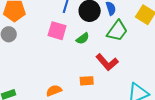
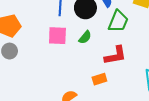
red L-shape: (107, 62) -> (115, 55), turned -45

